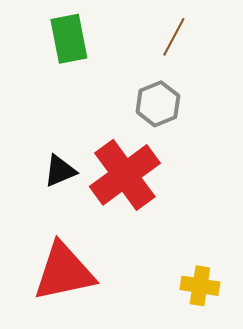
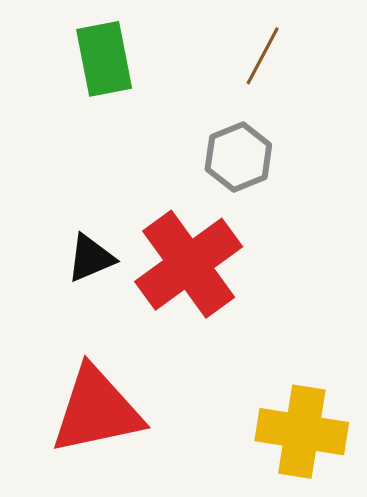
yellow cross: (200, 286) -> (302, 432), size x1.5

